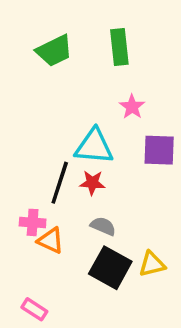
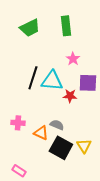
black line: (60, 183) -> (33, 78), moved
red star: (92, 183) -> (70, 96), moved
orange triangle: (51, 241) -> (41, 133), moved
yellow triangle: (152, 264) -> (84, 146), turned -49

